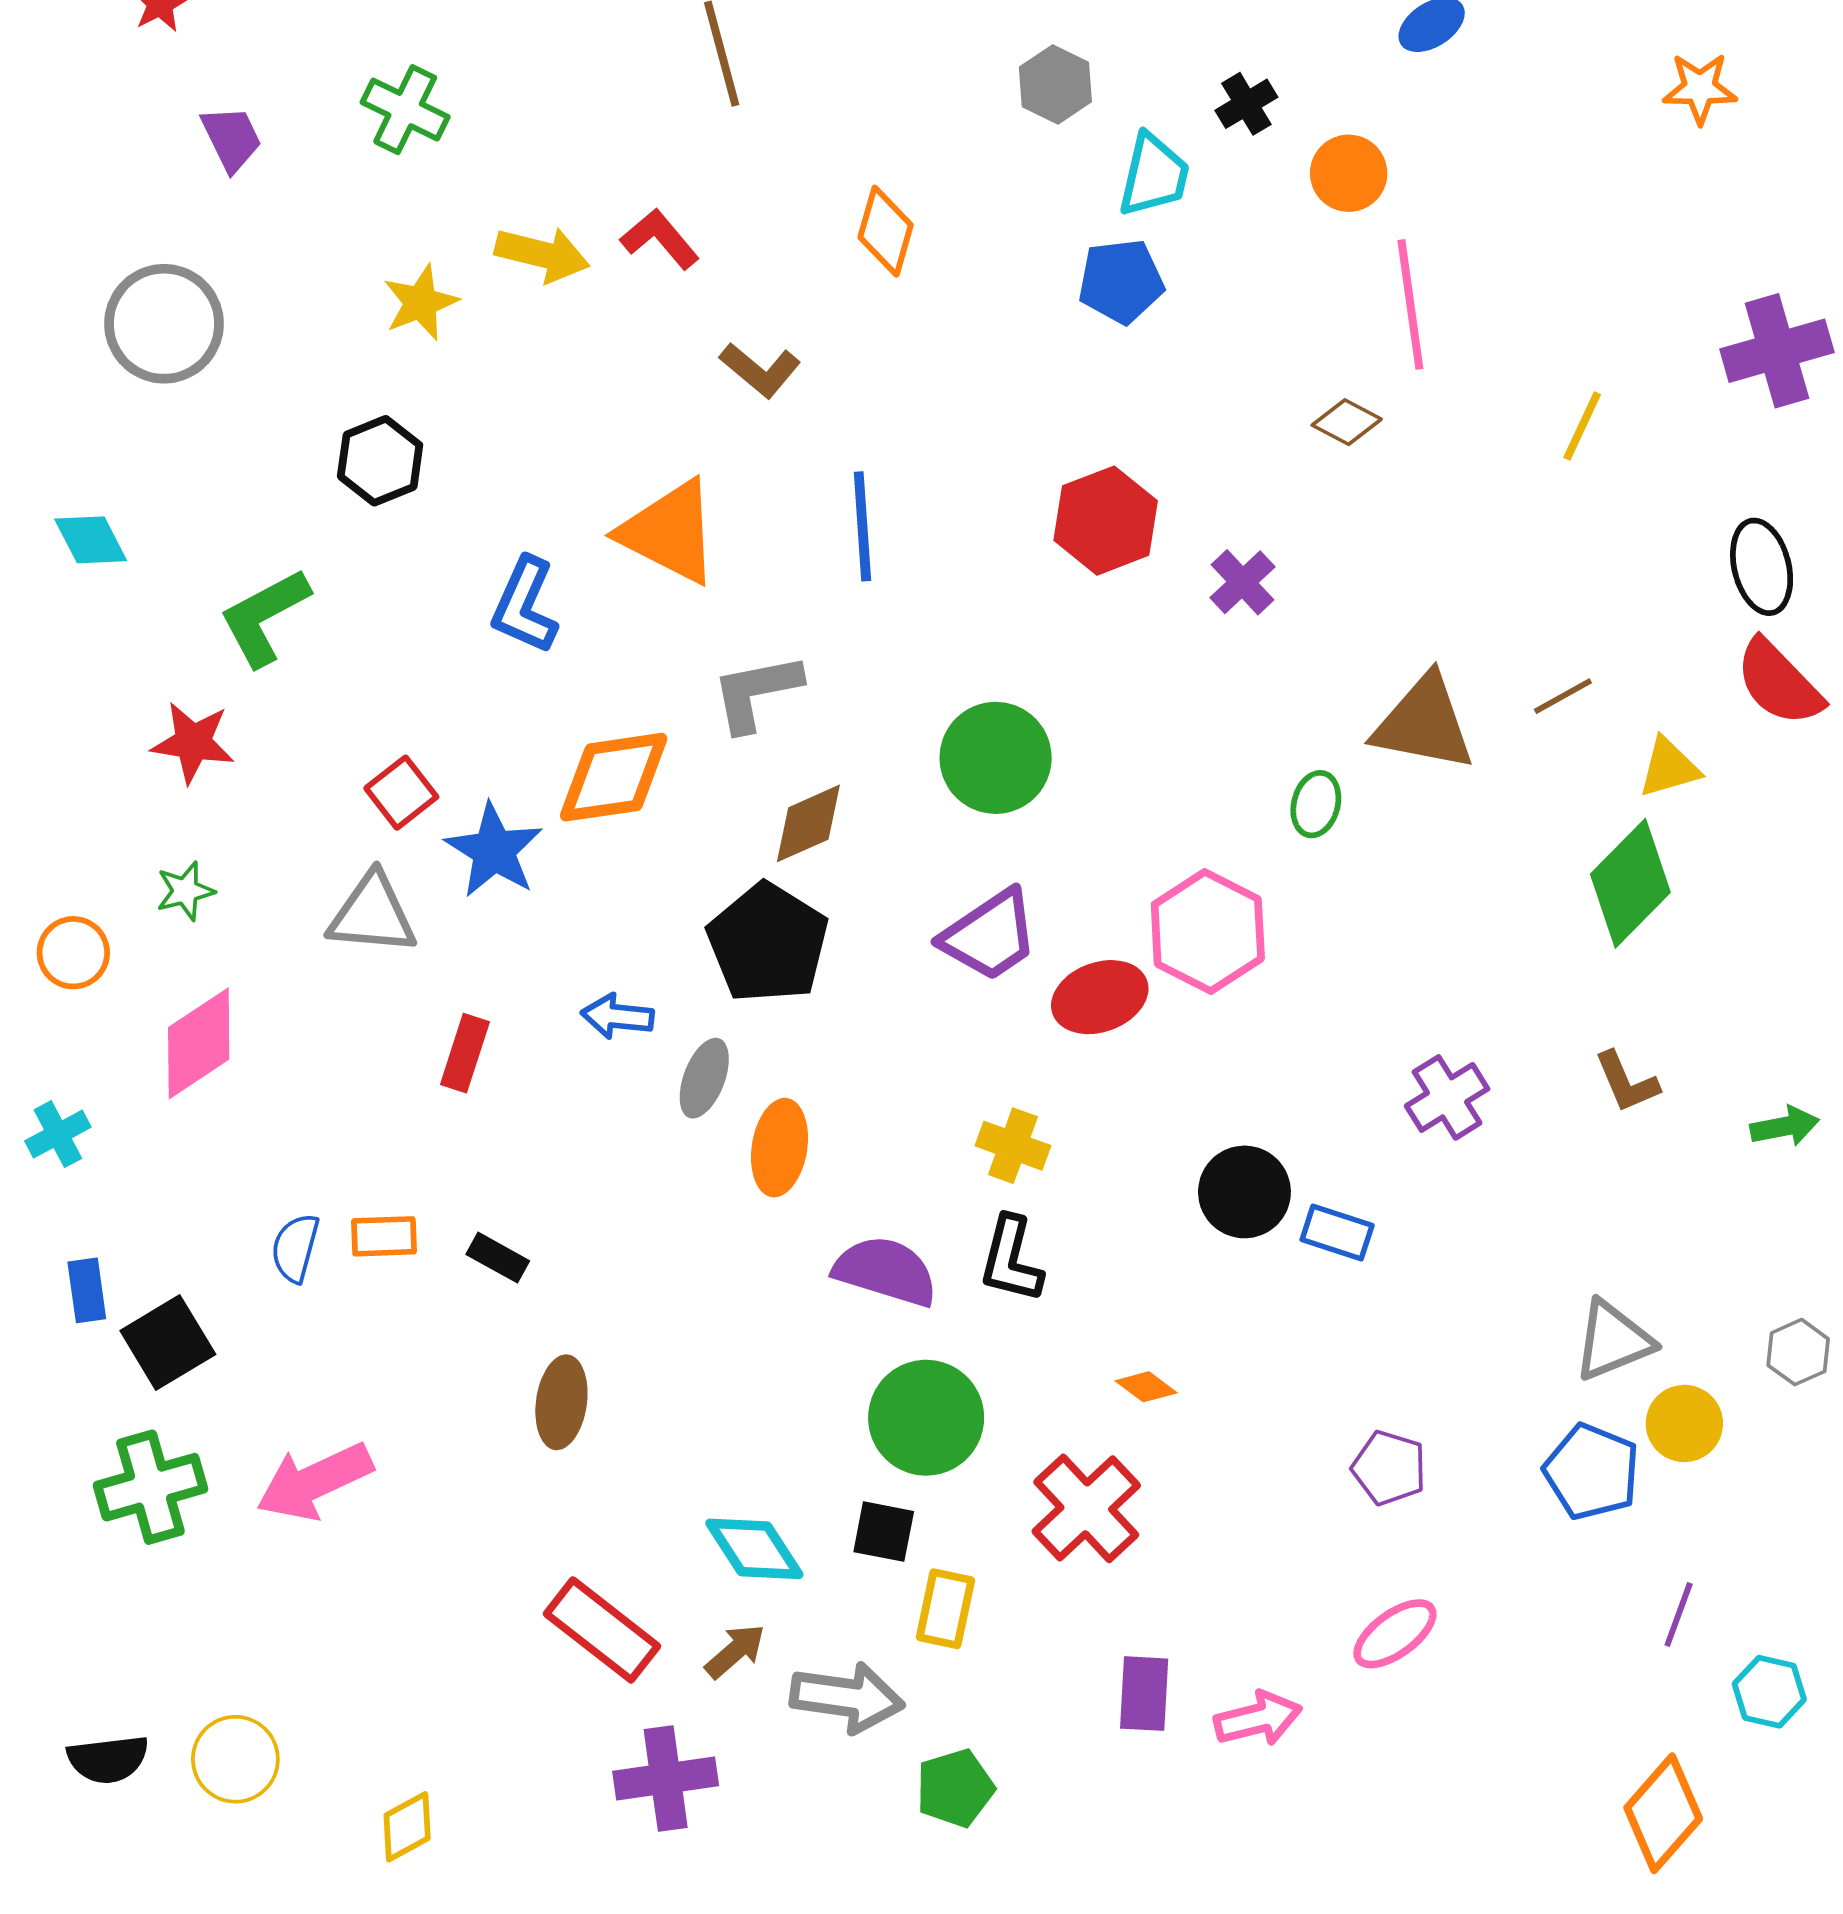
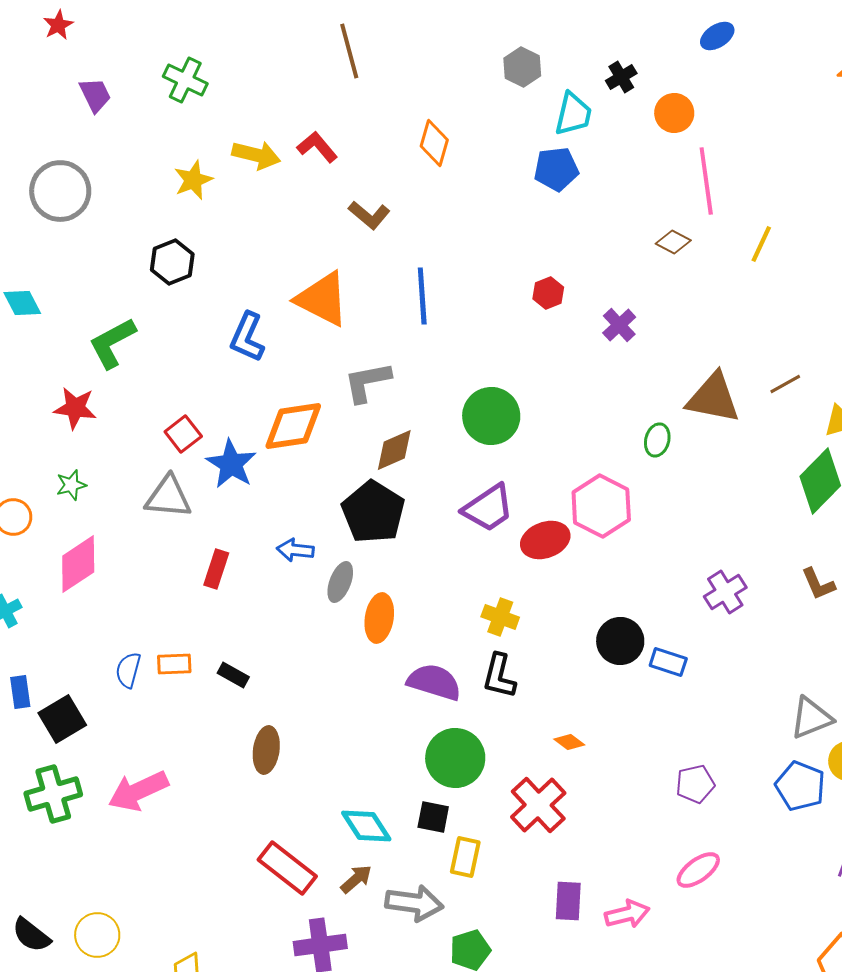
yellow line: (1582, 426) -> (761, 244), moved
red hexagon: (1106, 521) -> (548, 293), size x0.6
purple pentagon: (1389, 1468) -> (695, 784), turned -30
black semicircle: (108, 1759) -> (31, 935), turned 45

